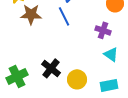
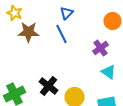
purple cross: (103, 30) -> (100, 48), turned 35

